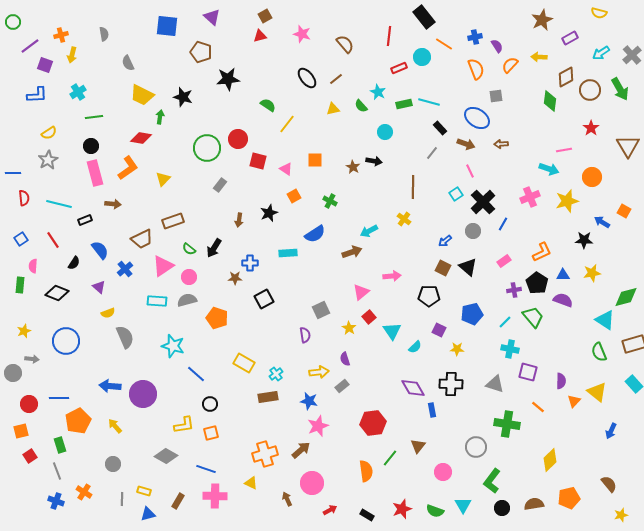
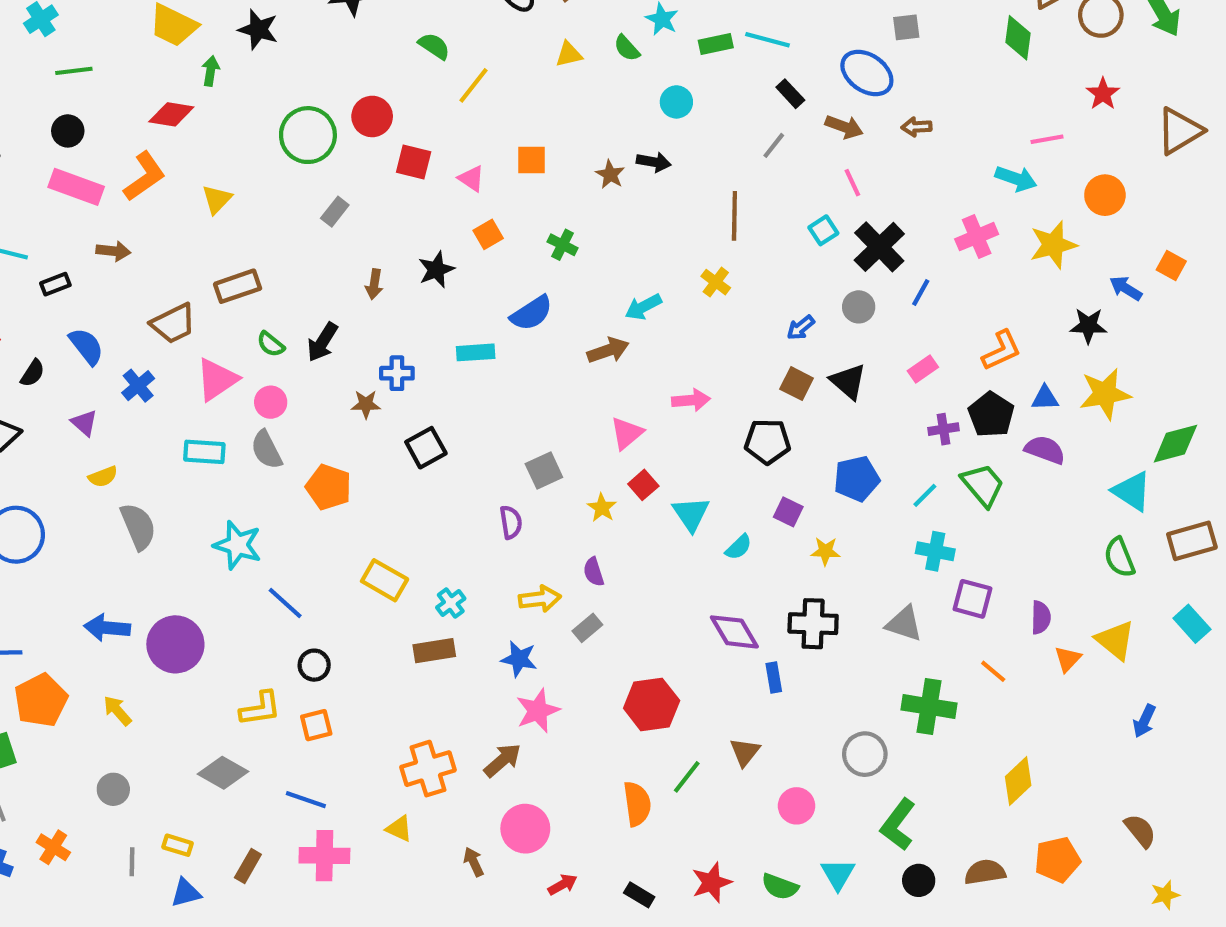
brown triangle: (628, 146) -> (1180, 131), turned 30
pink rectangle: (95, 173) -> (76, 187), turned -55
yellow star: (592, 273) -> (1105, 394), size x1.4
gray semicircle: (187, 300) -> (267, 450), turned -102

